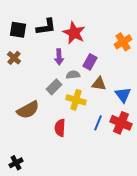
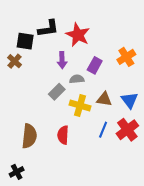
black square: (18, 30) -> (25, 41), moved
orange cross: (123, 42) -> (126, 57), moved
brown triangle: (99, 84) -> (104, 99), moved
brown semicircle: (28, 110) -> (29, 136), moved, turned -55
red cross: (121, 123) -> (127, 130), turned 30

